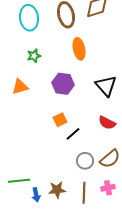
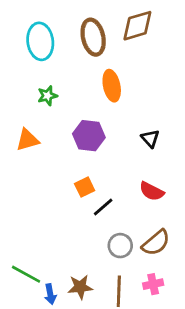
black triangle: (106, 86) -> (150, 138), size x0.6
green line: (19, 181) -> (26, 274), turned 35

